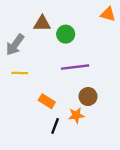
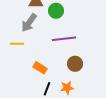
gray arrow: (15, 45) -> (29, 23), moved
orange star: (76, 115) -> (67, 88), moved

